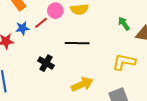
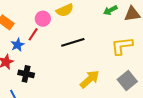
green arrow: (124, 24) -> (110, 10), turned -64
black cross: (46, 63) -> (26, 74), moved

